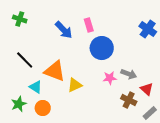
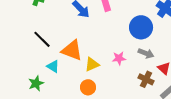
blue circle: (102, 48) -> (141, 27), moved
pink star: (110, 78) -> (119, 58), moved
orange circle: (43, 108) -> (88, 87), moved

